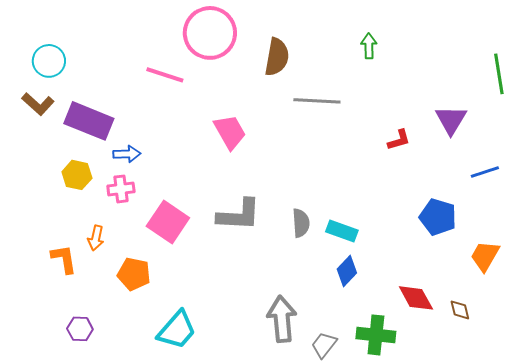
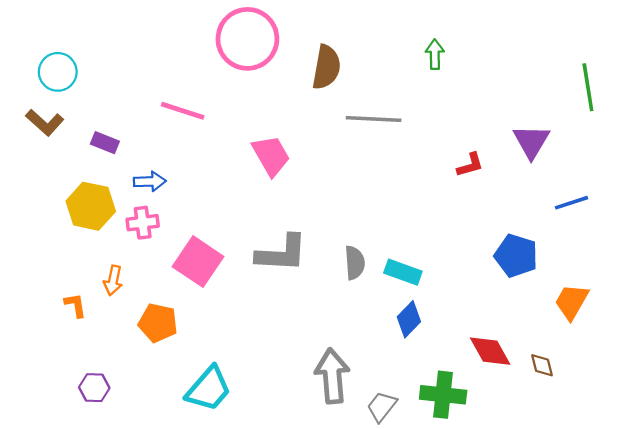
pink line: (165, 75) -> (183, 111), moved
purple rectangle: (89, 121) -> (105, 143), size x0.5
yellow hexagon: (77, 175) -> (91, 206), size x1.4
orange L-shape: (64, 259) -> (75, 305), size x0.7

